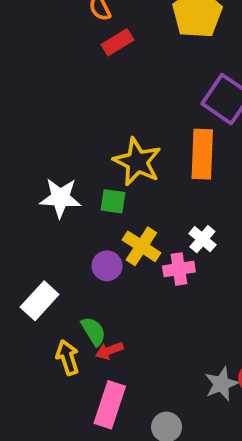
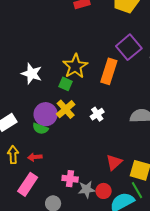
green square: (113, 201) -> (65, 84), moved
purple circle: (107, 266) -> (46, 114), size x1.5
pink cross: (179, 269) -> (70, 179), moved
green semicircle: (93, 331) -> (40, 129), moved, turned 126

